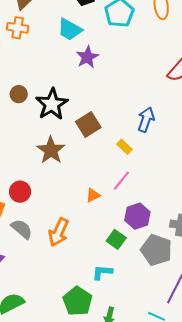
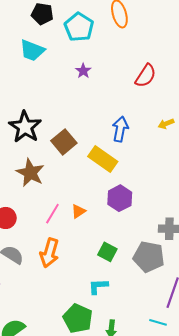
purple star: (87, 57) -> (83, 71), moved, size x0.7
yellow rectangle: (124, 147) -> (103, 159), size x1.8
pink line: (121, 181) -> (52, 214), moved
purple hexagon: (137, 216) -> (120, 198), moved

